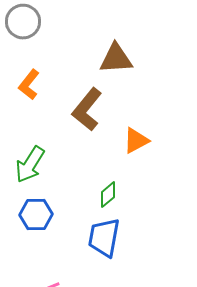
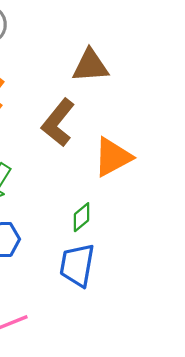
orange triangle: (136, 141) -> (113, 157), size x1.4

